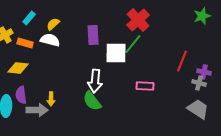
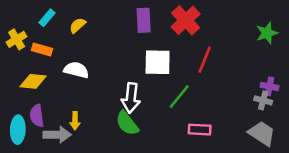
green star: (202, 16) -> (267, 33), moved
purple rectangle: (93, 35) -> (144, 20), moved
white semicircle: (50, 40) -> (76, 70), moved
green line: (133, 44) -> (179, 97), moved
red line: (182, 61) -> (205, 60), moved
pink rectangle: (145, 86) -> (200, 130), moved

